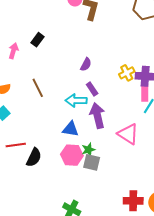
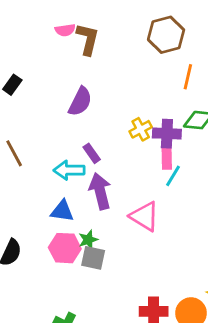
purple semicircle: (86, 64) -> (80, 102), moved, size x1.5

